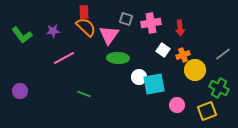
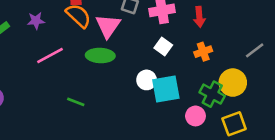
white square: (163, 50) -> (163, 46), moved
green ellipse: (118, 58) -> (100, 55), moved
yellow circle: (195, 70) -> (233, 83), moved
green cross: (219, 88) -> (212, 94), moved

